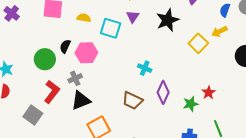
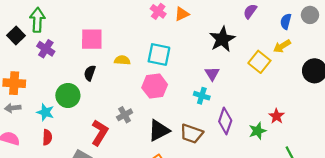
purple triangle: (133, 17) -> (212, 74), moved
yellow semicircle: (84, 18) -> (122, 60), moved
black semicircle: (65, 46) -> (90, 73), moved
pink hexagon: (86, 53) -> (155, 86), moved
green circle: (45, 59) -> (68, 95), moved
black triangle: (81, 100) -> (159, 131), moved

